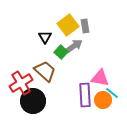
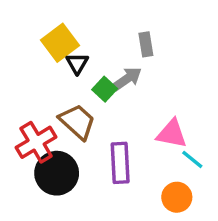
yellow square: (68, 25) -> (60, 43), moved
purple rectangle: (85, 95) -> (120, 163), moved
orange circle: (103, 100) -> (177, 197), moved

